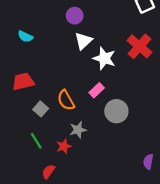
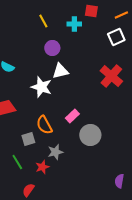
white triangle: (83, 41) -> (60, 71), turned 30
white star: (104, 58) -> (41, 87), moved
gray square: (41, 109) -> (28, 139), moved, turned 32

